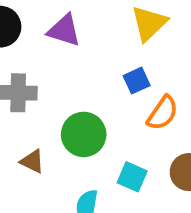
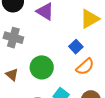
blue square: (137, 81) -> (76, 47), turned -32

